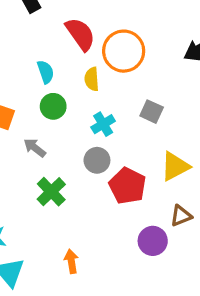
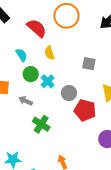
orange circle: (124, 51) -> (66, 16), moved
cyan cross: (103, 124) -> (48, 81), moved
gray circle: (97, 160) -> (69, 93), moved

